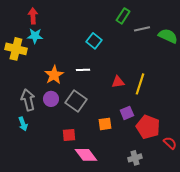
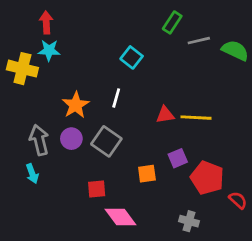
white line: (83, 70) -> (116, 98), turned -72
yellow line: (140, 84) -> (196, 118), turned 75
gray cross: (135, 158) -> (189, 221), turned 32

